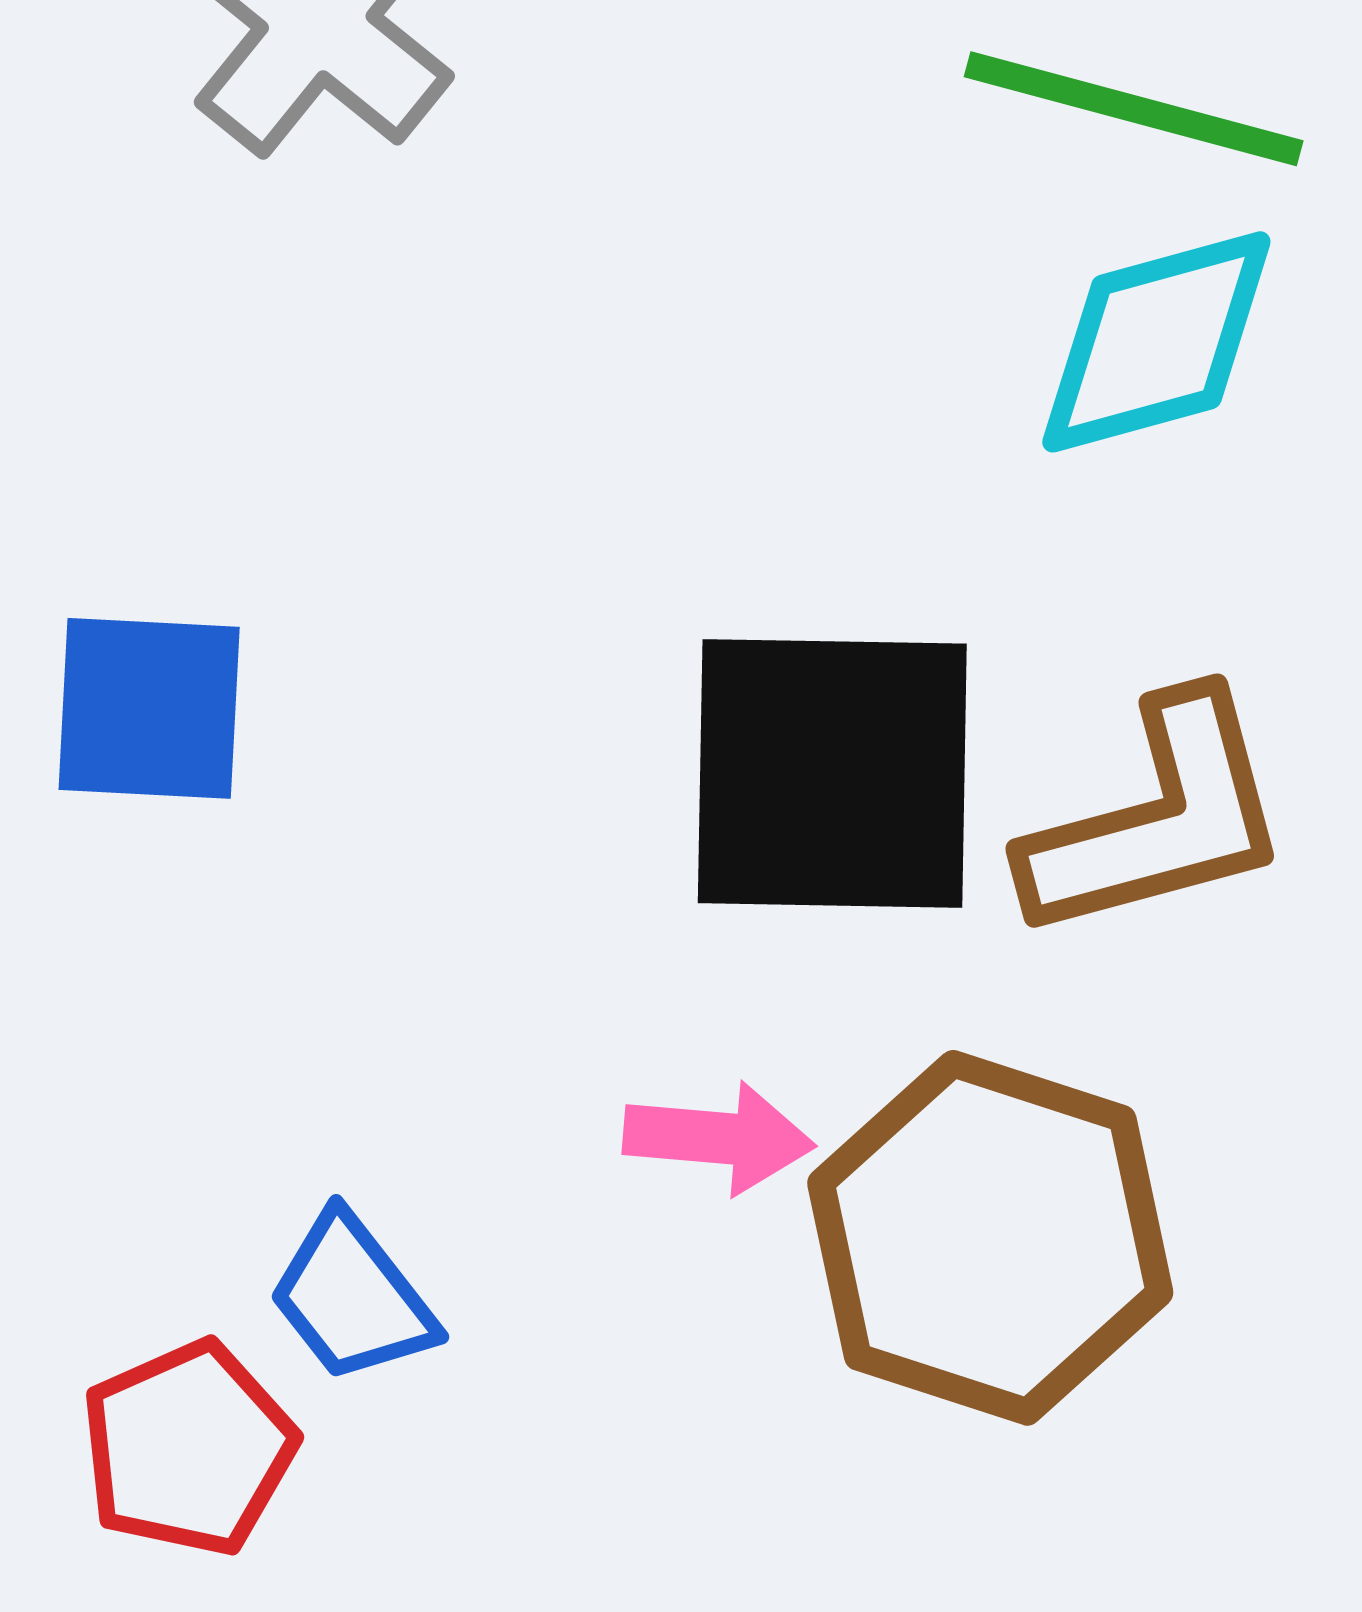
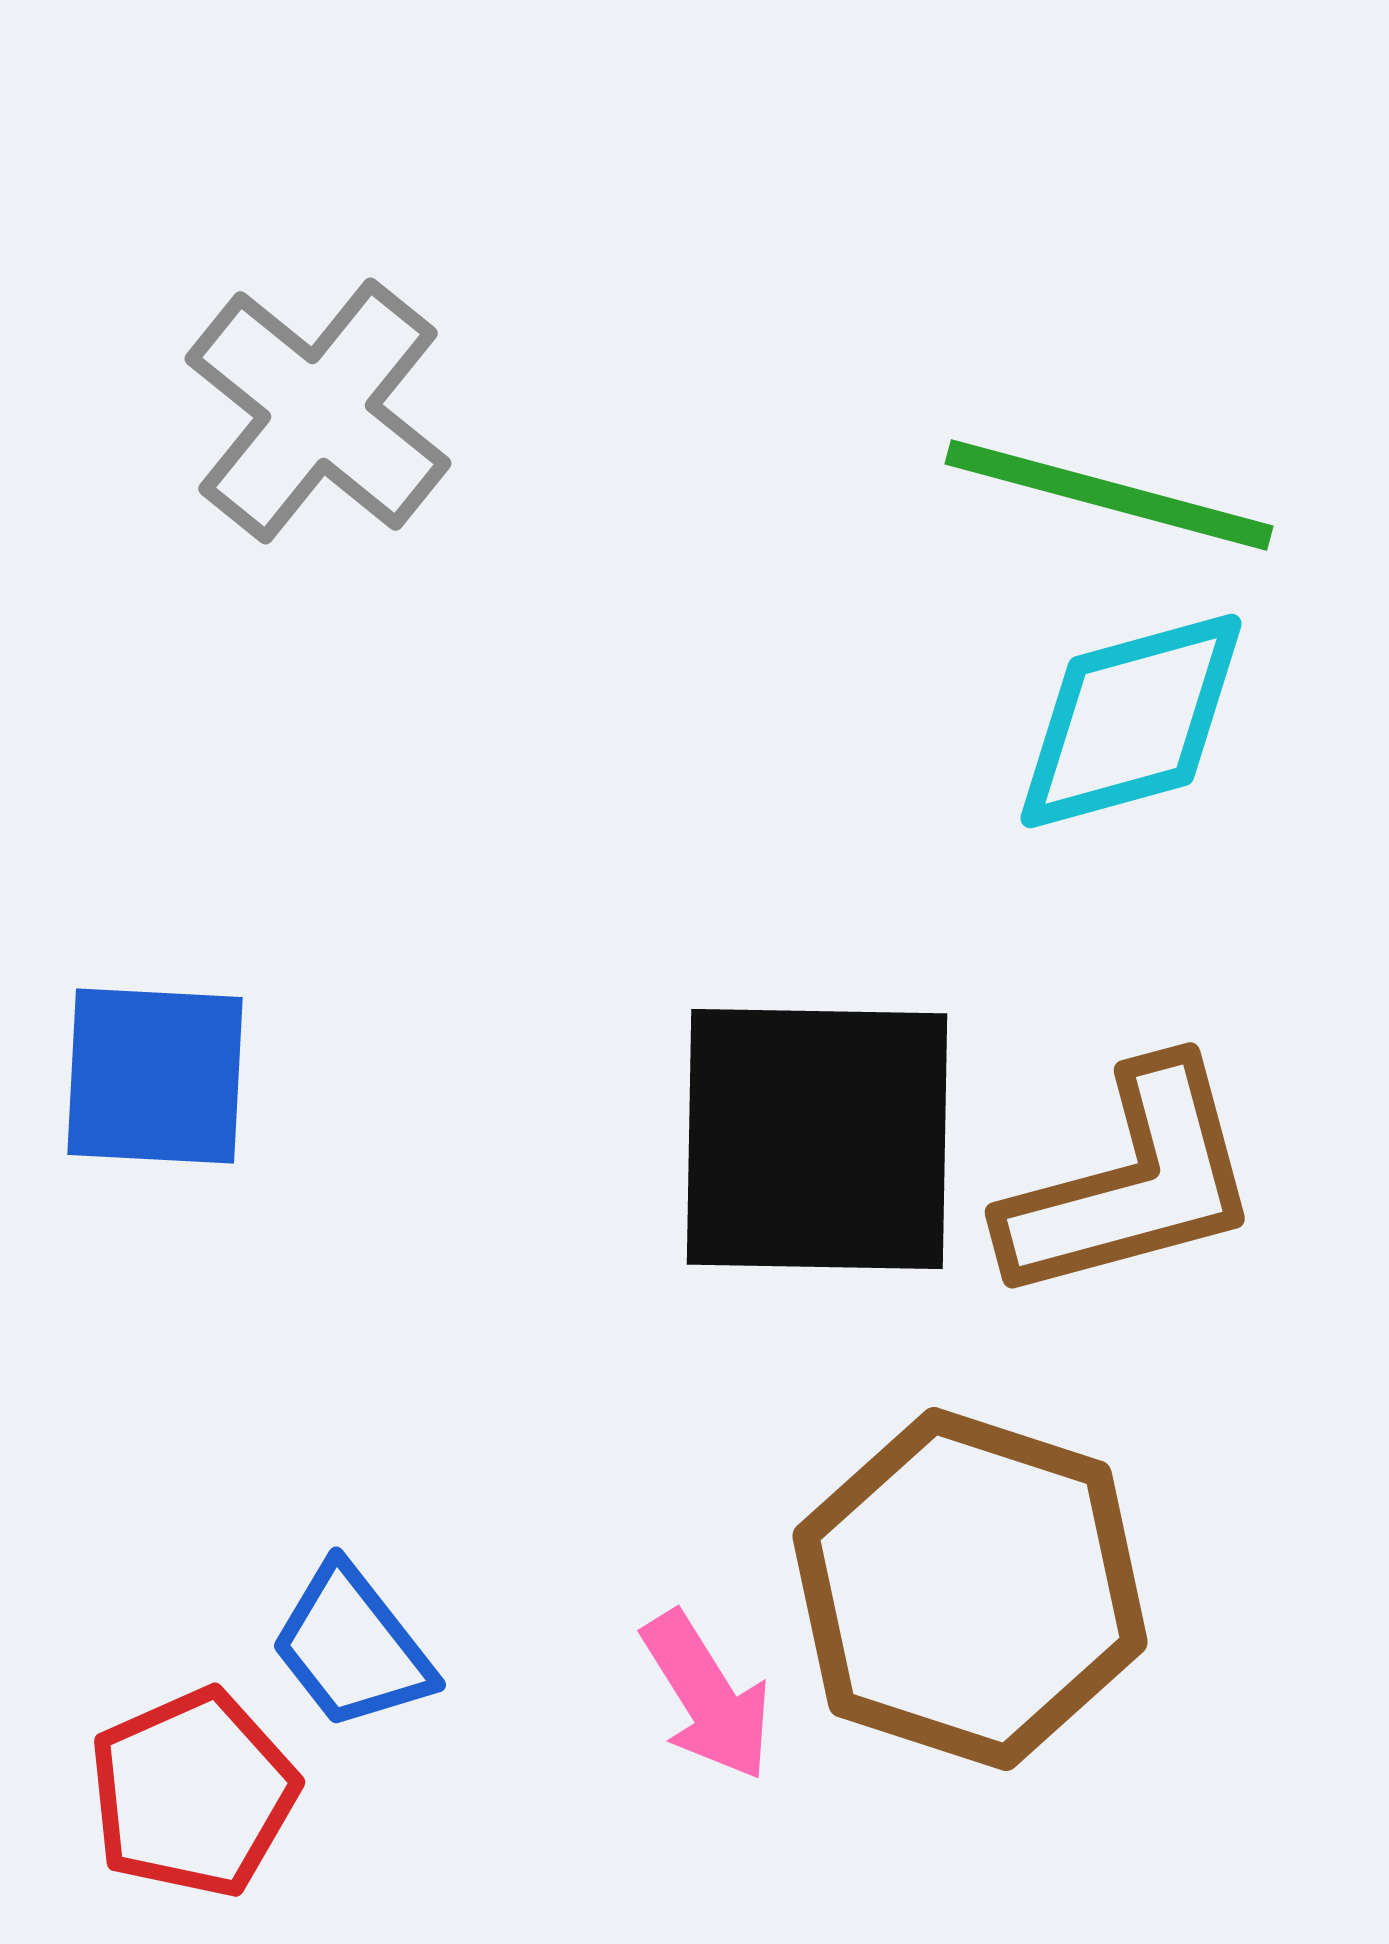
pink arrow: (719, 1138) -> (707, 1696), moved, turned 53

